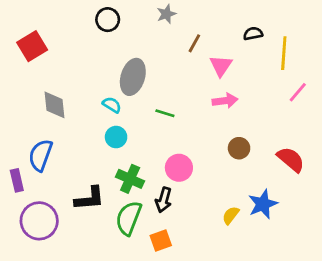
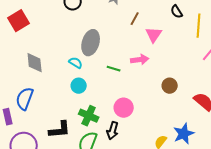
black semicircle: (253, 34) -> (177, 12), turned -112
pink arrow: (225, 101) -> (140, 60), moved
brown circle: (239, 148) -> (170, 86), moved

